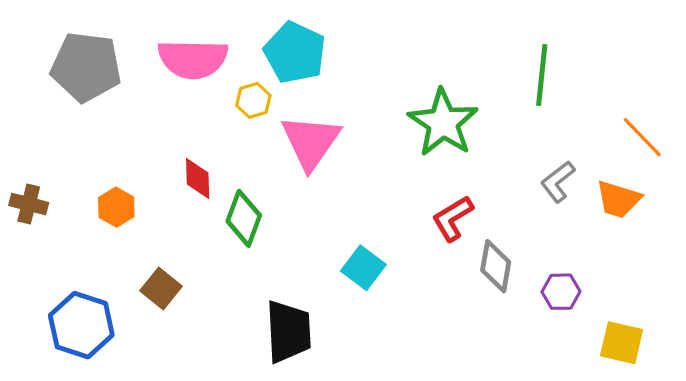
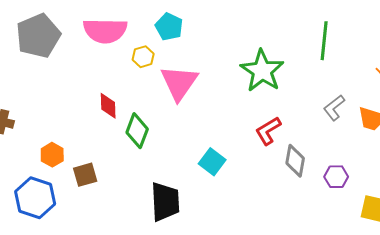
cyan pentagon: (295, 53) -> (169, 27), size x0.7
gray pentagon: (86, 67) -> (38, 36), turned -30
orange hexagon: (116, 207) -> (52, 155), moved
brown square: (161, 288) -> (85, 175), turned 35

